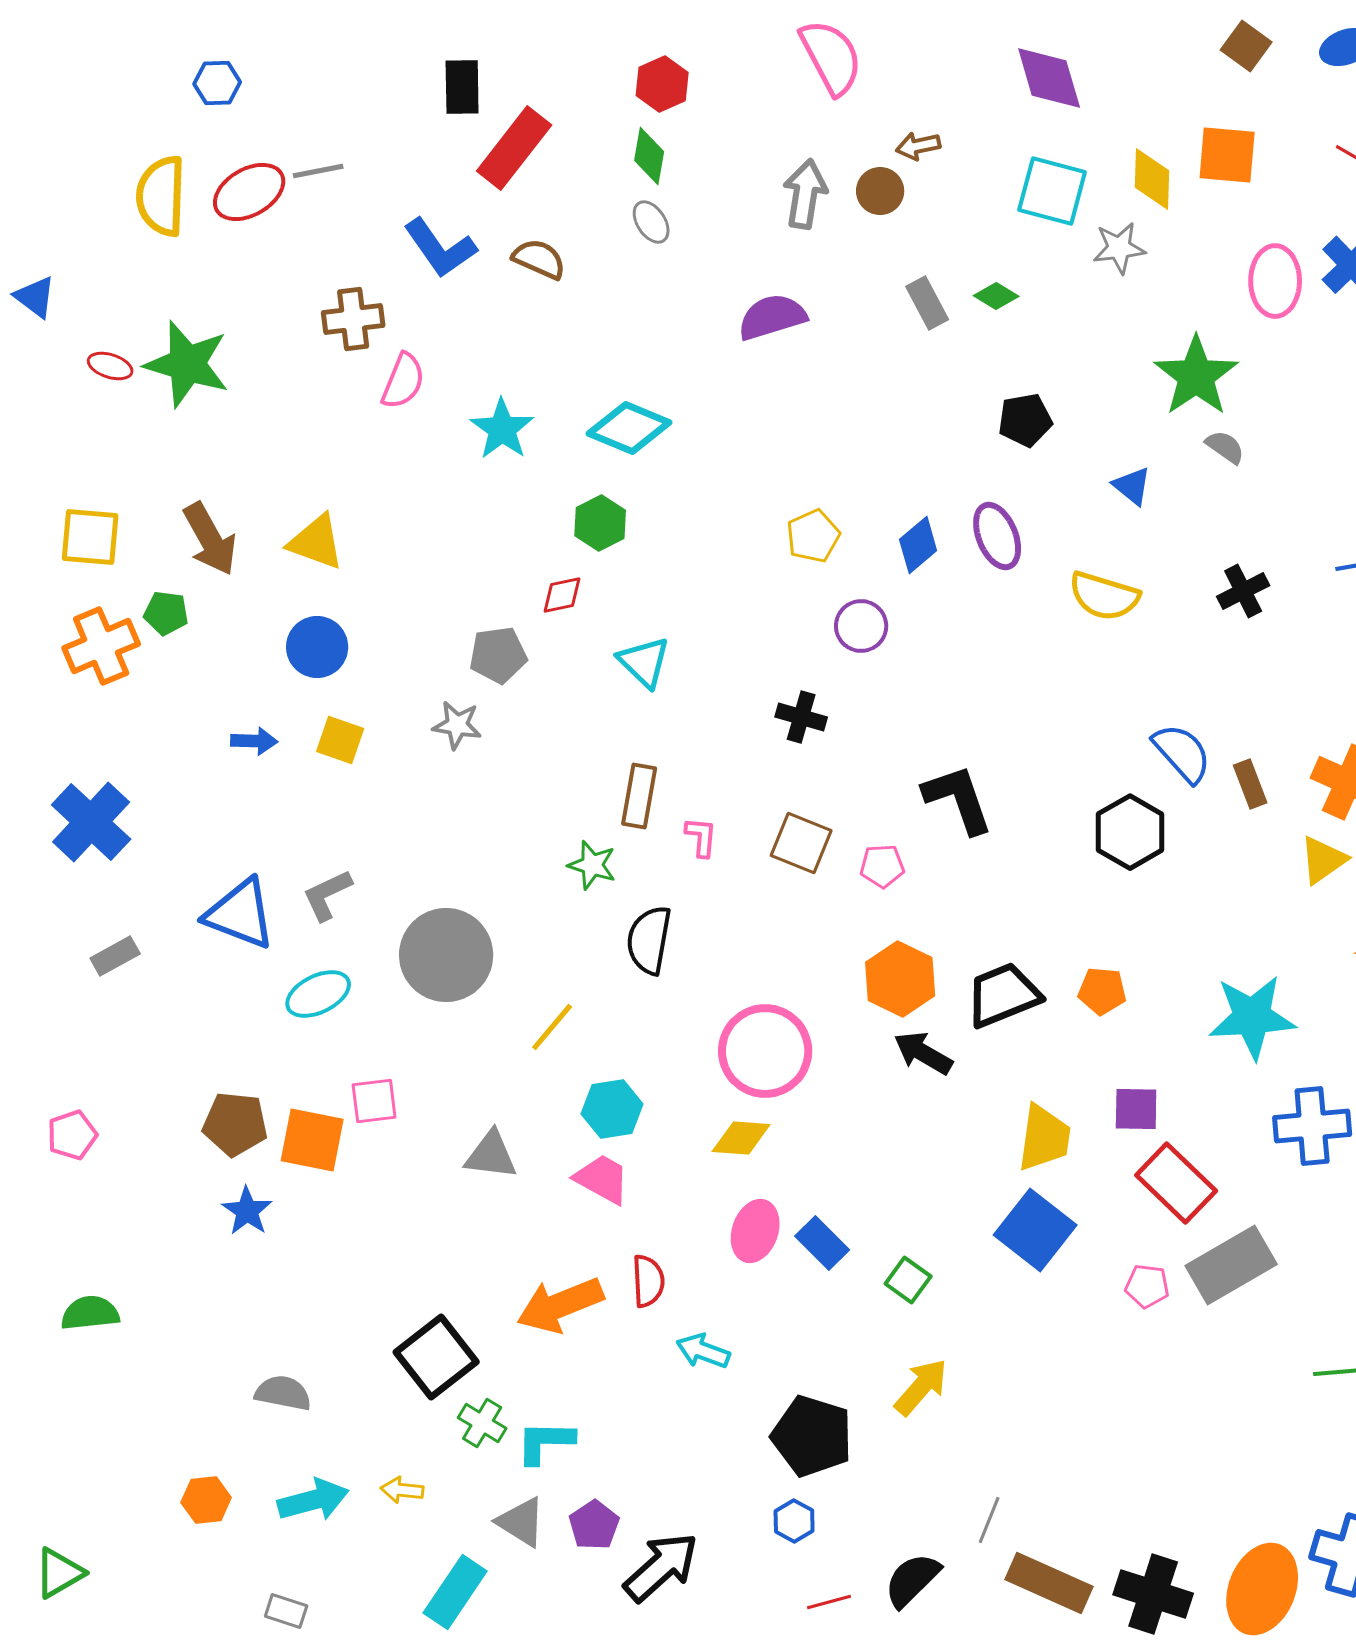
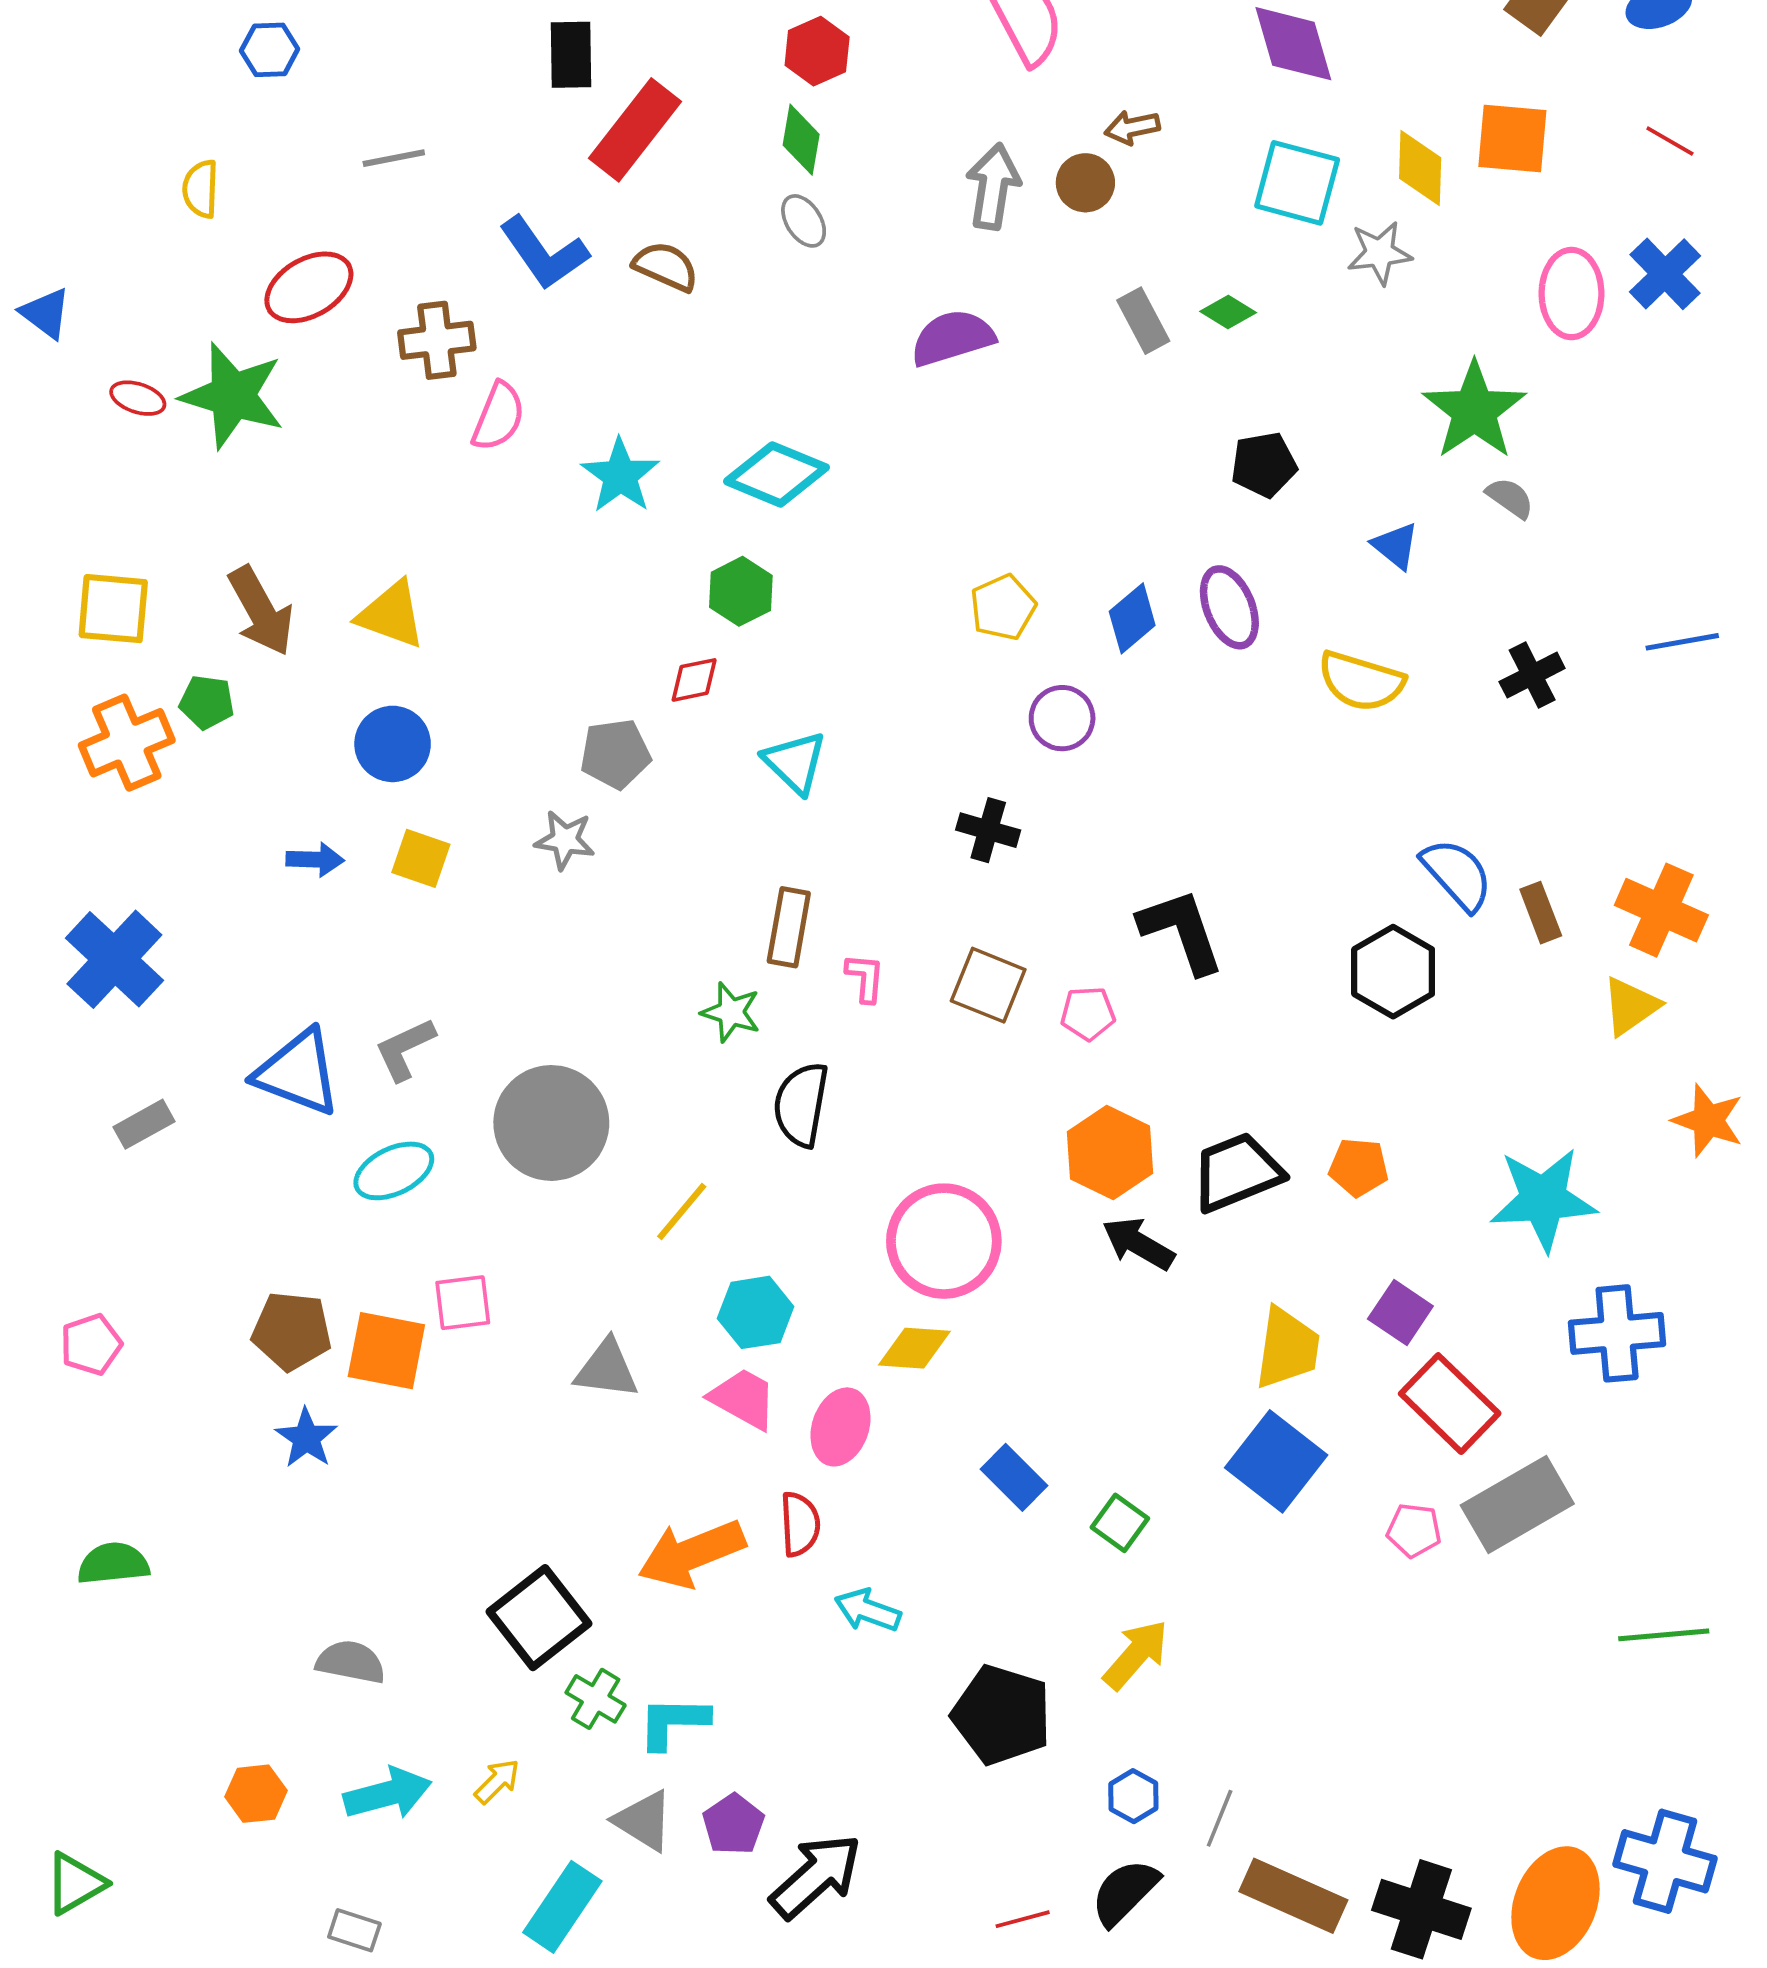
red ellipse: (249, 192) -> (309, 287), moved
yellow semicircle: (161, 196) -> (201, 189), size x0.6
purple square: (1136, 1109) -> (1400, 1312), turned 33
pink ellipse: (755, 1231) -> (841, 1427), moved
yellow arrow: (402, 1490) -> (497, 1781), turned 129
blue hexagon: (794, 1521) -> (1133, 1796), moved

